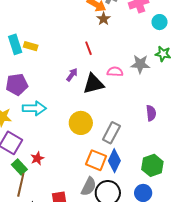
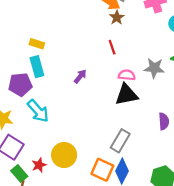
cyan rectangle: (15, 44) -> (37, 67), moved
red line: (88, 48) -> (112, 47), moved
black triangle: (93, 84) -> (126, 95), moved
cyan arrow: (34, 108) -> (38, 111), turned 45
yellow circle: (81, 123) -> (64, 155), moved

